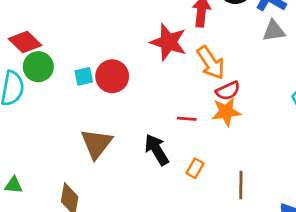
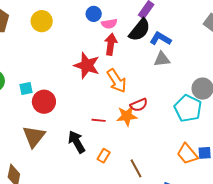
red circle: (112, 76) -> (44, 102), moved
red semicircle: (228, 91) -> (139, 105), moved
brown line: (241, 185) -> (136, 168), turned -30

